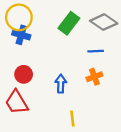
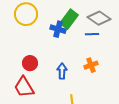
blue cross: (21, 35) -> (58, 29), moved
blue line: (96, 51) -> (92, 34), moved

